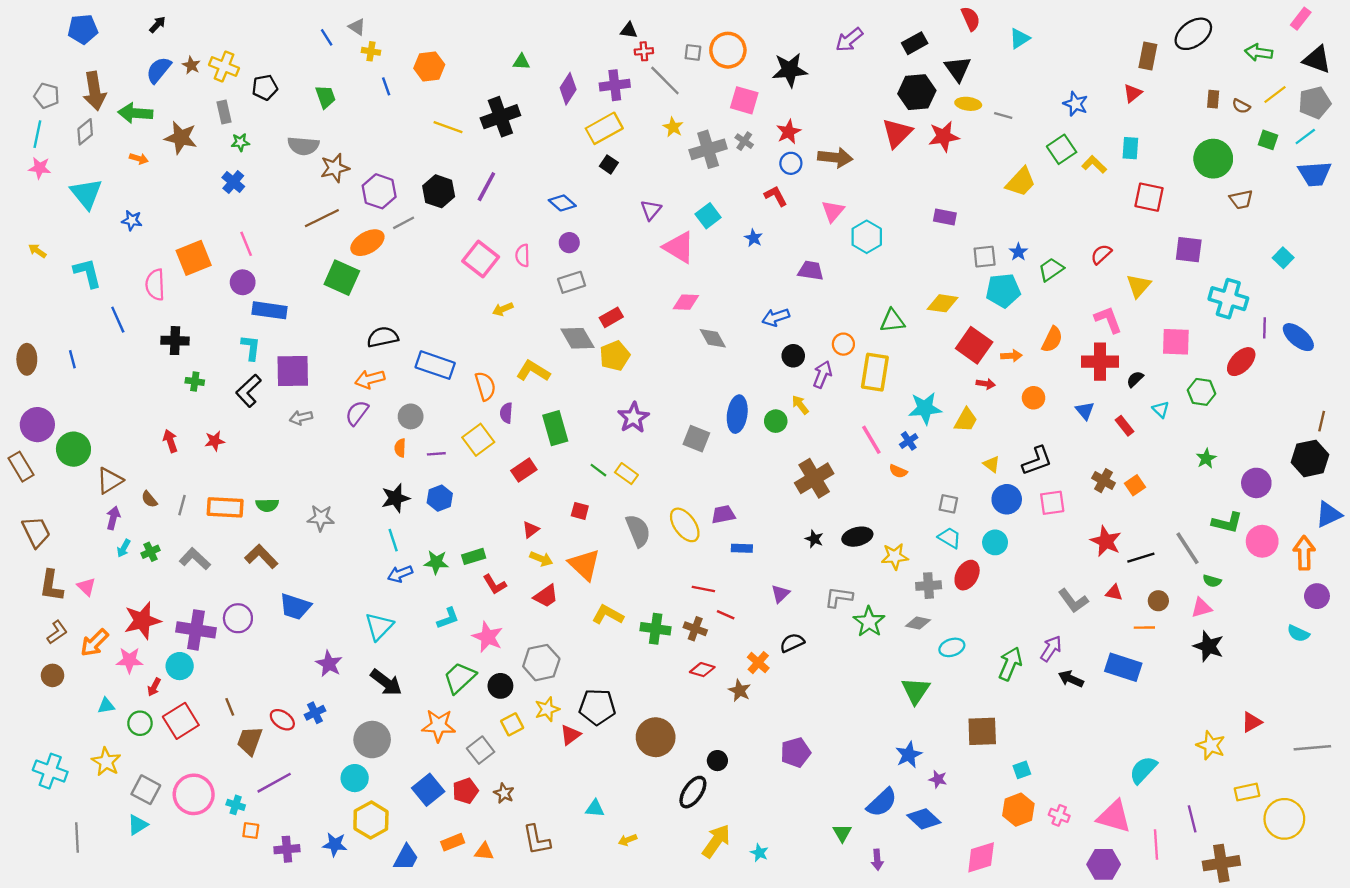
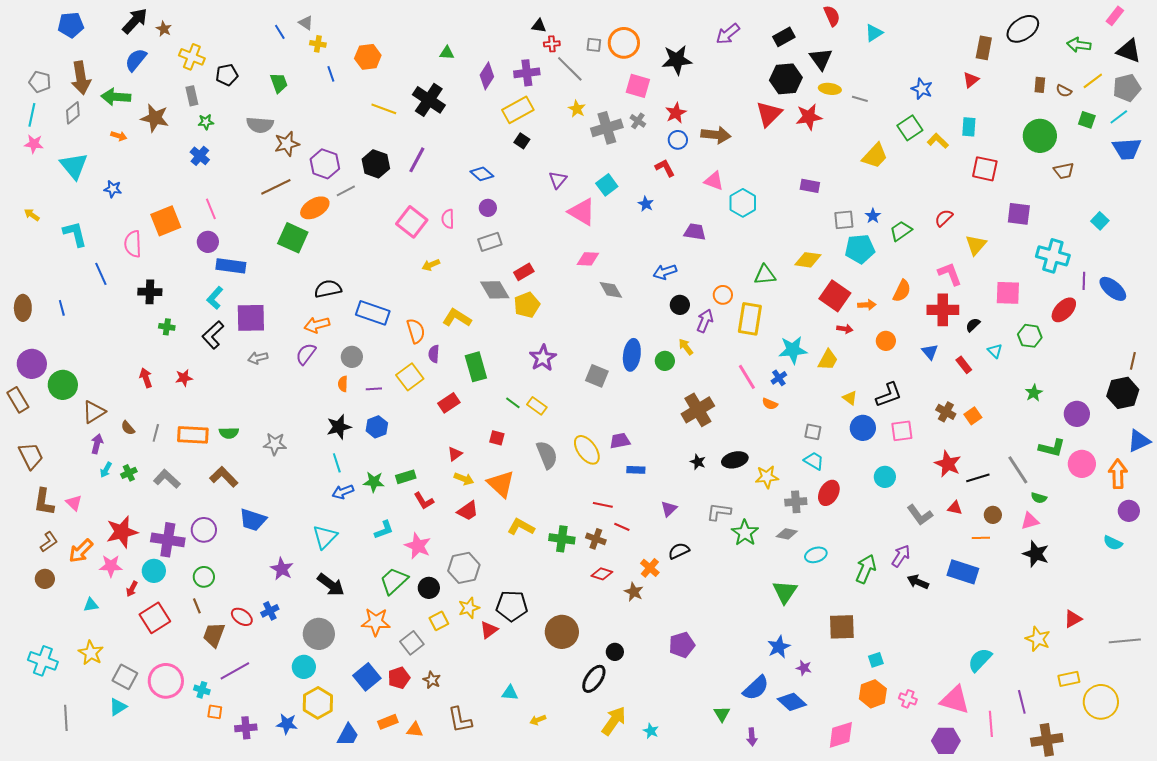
black arrow: (157, 24) -> (135, 21), size x1.8
brown star: (191, 65) -> (164, 29), moved
black cross: (500, 117) -> (429, 100), turned -36
pink triangle: (833, 211) -> (714, 181), turned -50
cyan L-shape: (251, 348) -> (215, 298), turned -145
cyan circle: (995, 542) -> (885, 477), moved
green circle: (140, 723) -> (204, 577), moved

